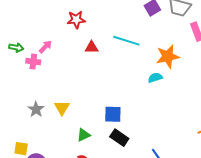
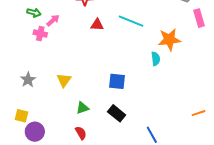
green arrow: (16, 48) -> (34, 13), moved
cyan semicircle: (155, 78) -> (156, 59), turned 96
gray star: (36, 109) -> (28, 80), moved
blue square: (113, 114) -> (117, 81), moved

